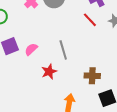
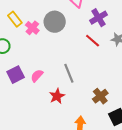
brown cross: (92, 76) -> (100, 96), turned -35

